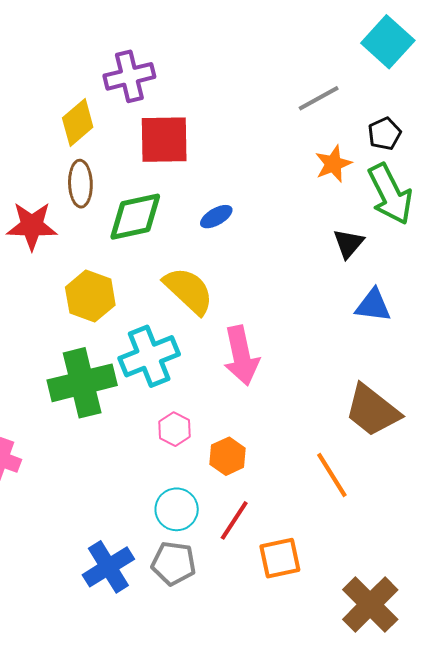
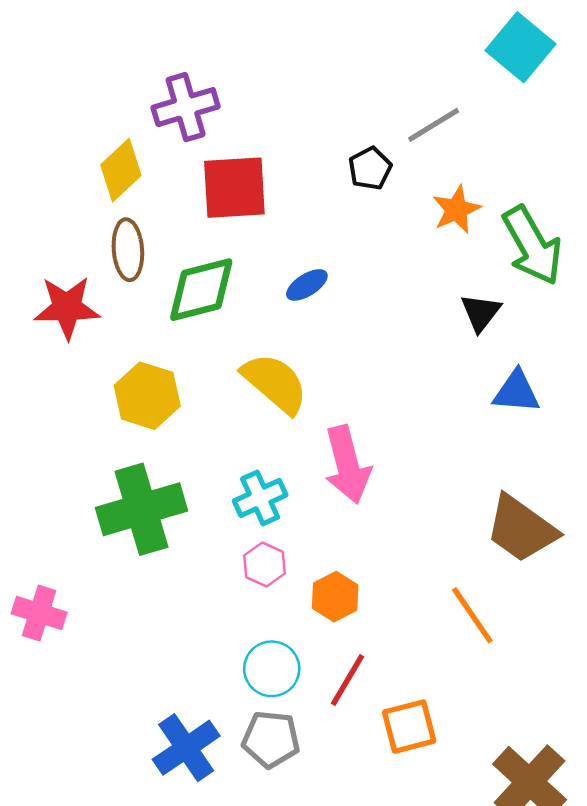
black pentagon: (384, 134) -> (370, 168), moved
cyan cross: (149, 356) -> (260, 498), moved, size x0.7

